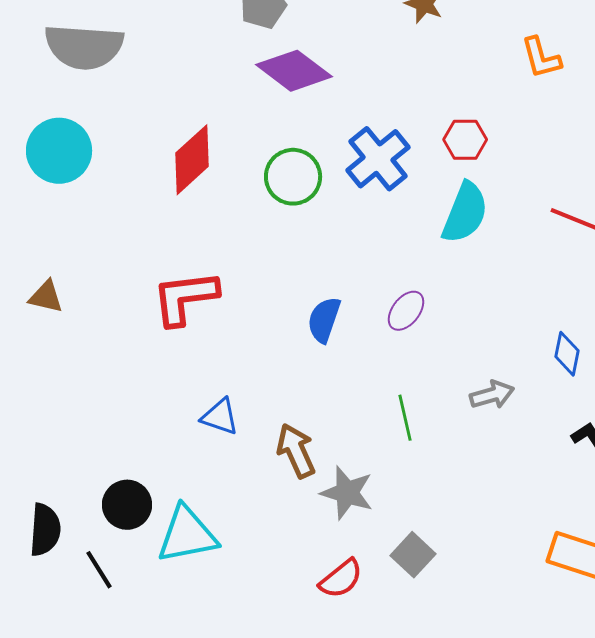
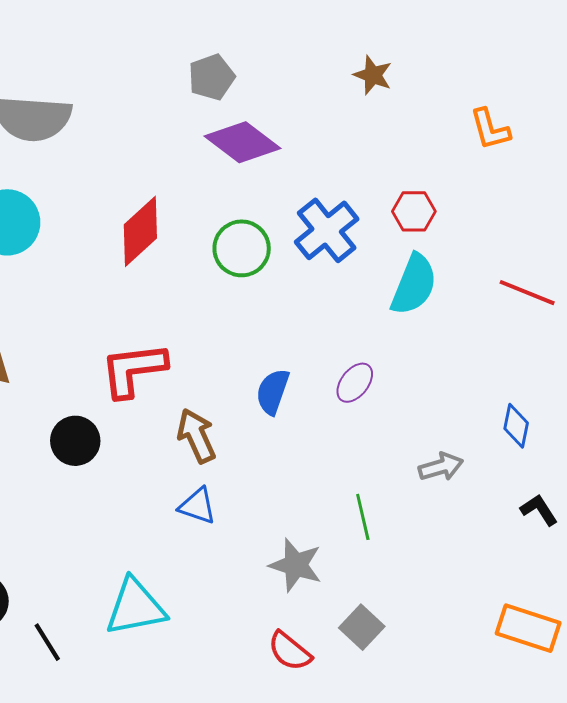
blue triangle: (220, 417) -> (197, 506), moved
green line: (405, 418) -> (363, 517), moved
brown arrow: (296, 451) -> (196, 436), moved
black circle: (127, 505) -> (75, 441), moved
red semicircle: (341, 579) -> (290, 651), turned 78

